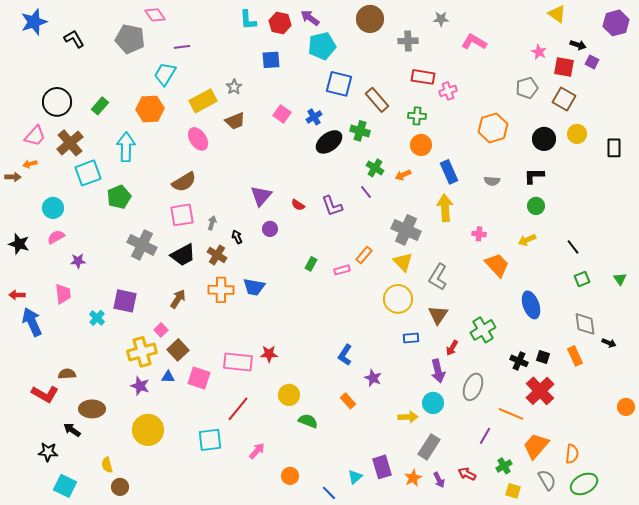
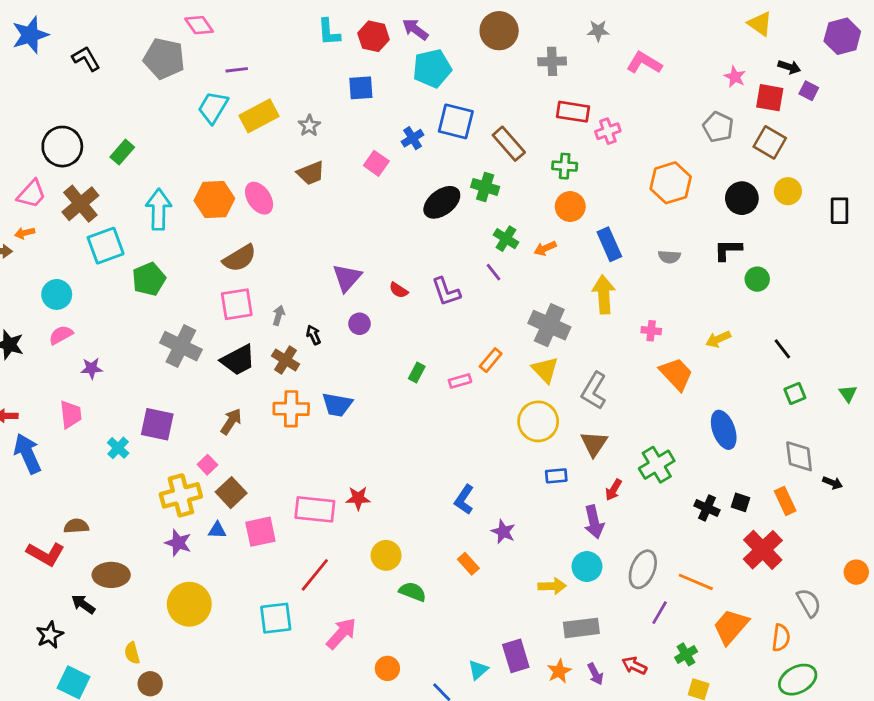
gray pentagon: (527, 88) -> (718, 127), turned -30
yellow rectangle: (203, 101) -> (259, 116), moved
orange hexagon: (150, 109) -> (214, 200), moved
blue cross: (314, 117) -> (413, 138), moved
green circle: (536, 206) -> (757, 279), moved
pink square: (199, 378) -> (260, 532), turned -30
gray ellipse: (473, 387) -> (643, 569), moved
red cross: (540, 391) -> (763, 550), moved
gray rectangle: (429, 447) -> (581, 628), turned 50
pink arrow: (257, 451) -> (341, 634), size x1.4
black star: (48, 452) -> (50, 635), turned -30
gray semicircle: (547, 480) -> (809, 603), moved

